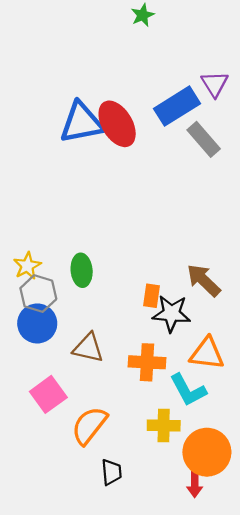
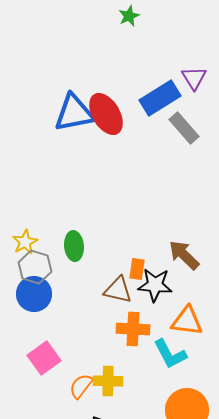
brown triangle: (88, 348) -> (118, 290), moved
orange semicircle: (89, 426) -> (81, 386), size x0.7
yellow cross: (164, 426) -> (108, 381), moved

